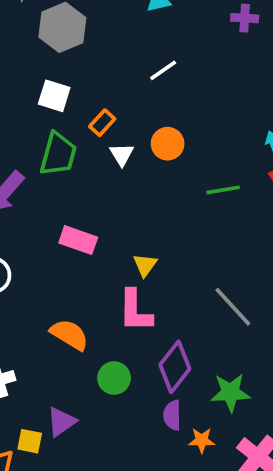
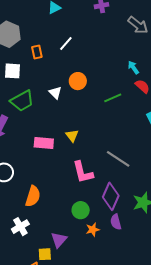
orange rectangle: (102, 123) -> (37, 52), moved, turned -40
green trapezoid: (58, 154) -> (22, 101), turned 60
yellow triangle: (145, 265) -> (72, 136), moved
gray line: (233, 307) -> (118, 159), moved
orange semicircle: (69, 335) -> (33, 196), moved, turned 90
orange star: (202, 440) -> (93, 230), moved

